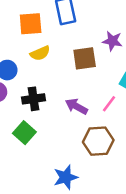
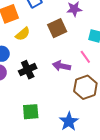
pink line: (109, 104) -> (85, 57), turned -56
green square: (24, 133) -> (31, 112), moved, turned -30

